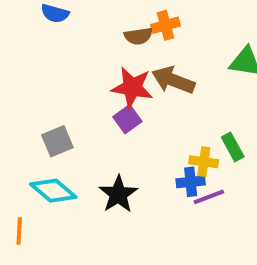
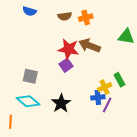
brown semicircle: (138, 36) -> (65, 16), moved
gray square: (57, 141) -> (30, 76), turned 35
yellow cross: (204, 162) -> (105, 87), turned -32
purple line: (209, 197) -> (107, 105), turned -42

